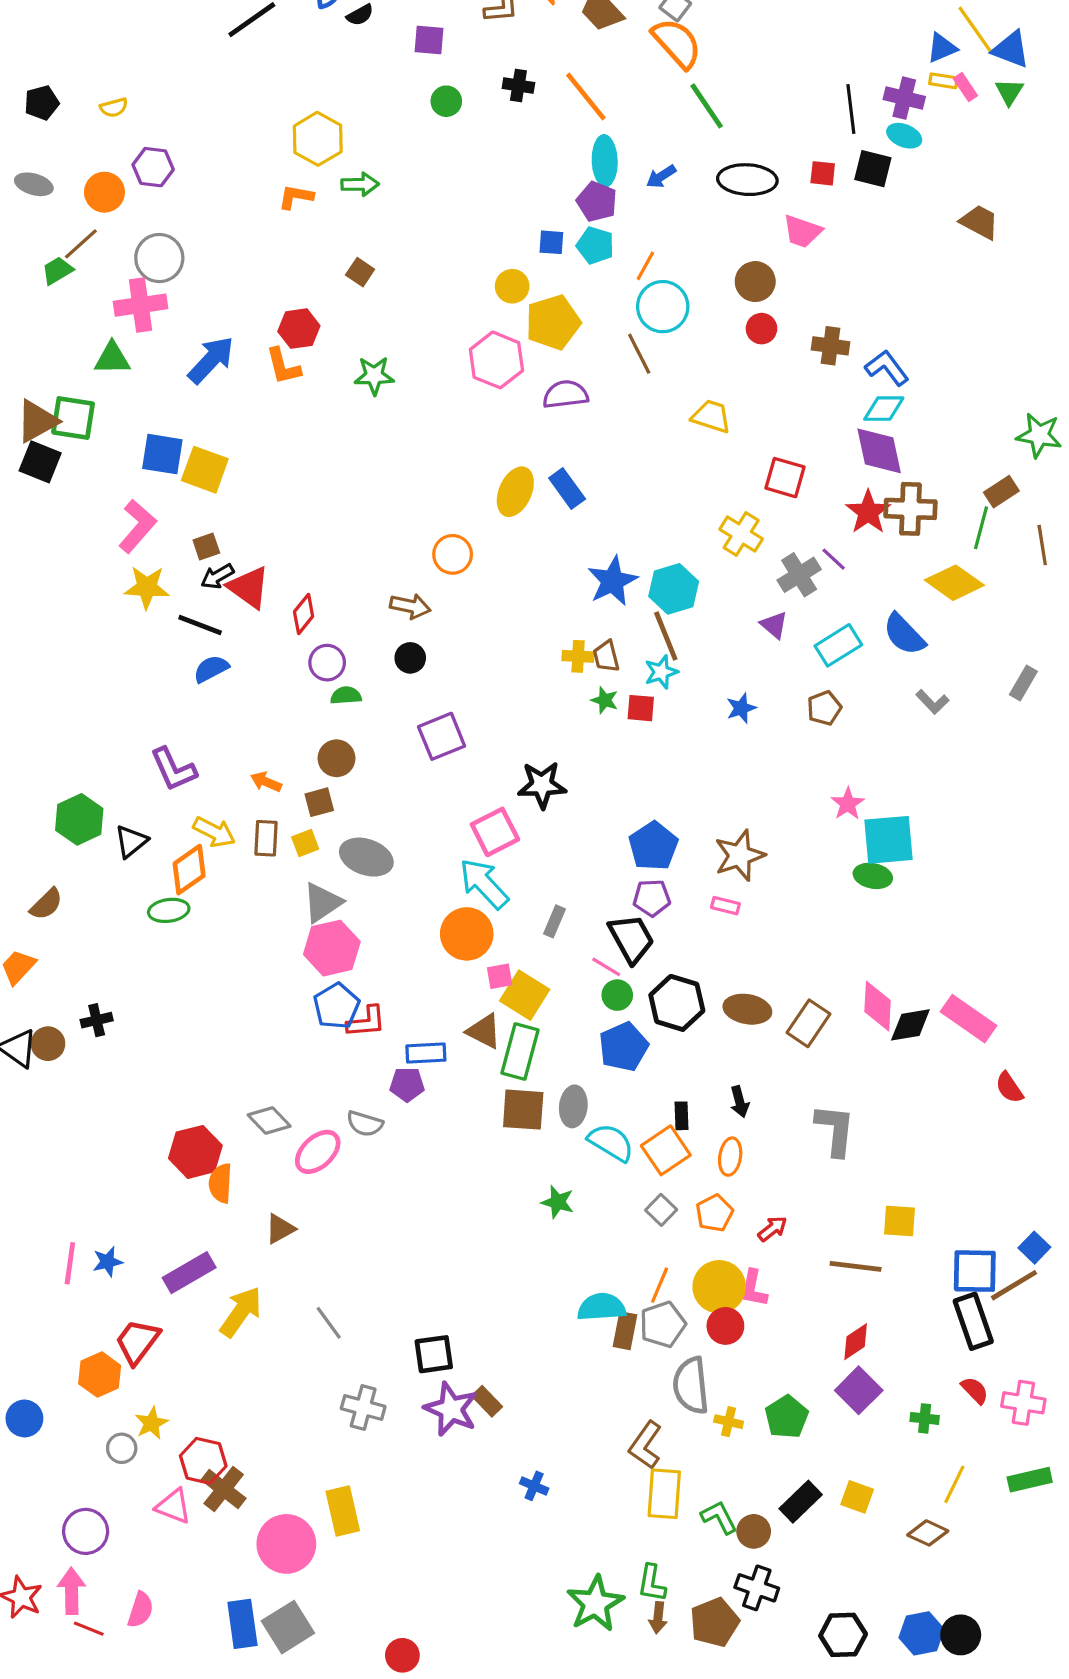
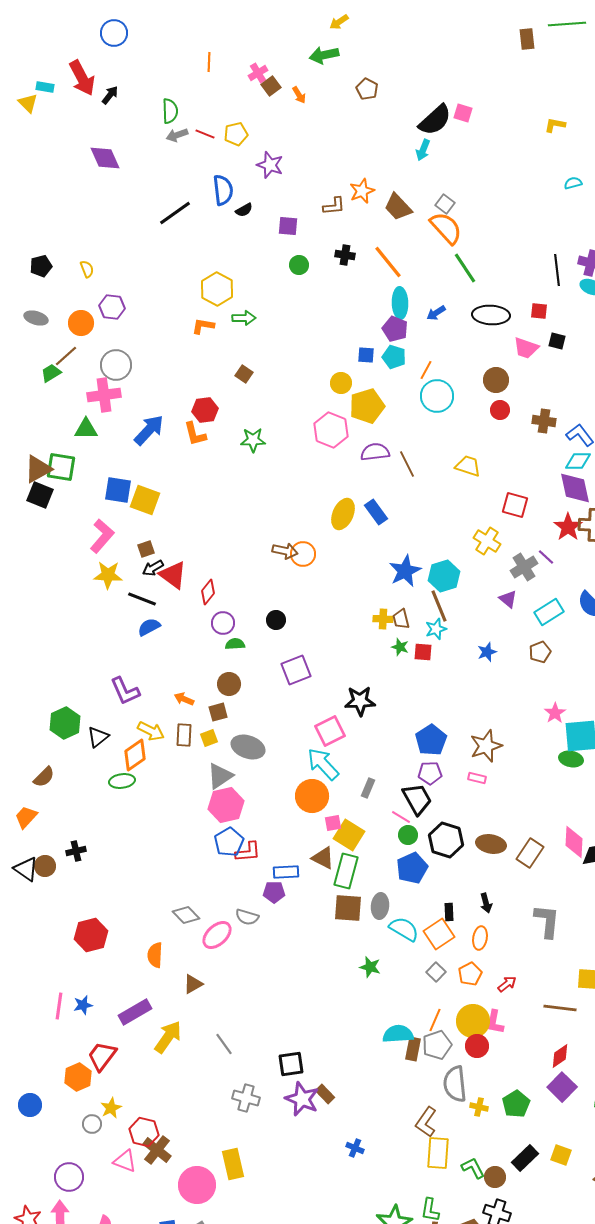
yellow semicircle: (114, 107) -> (87, 269), turned -96
black square: (873, 169) -> (557, 341), moved, size x0.7
brown line: (639, 354) -> (407, 464), moved
brown arrow: (410, 606) -> (285, 551), moved
red hexagon: (195, 1152) -> (91, 935), moved

